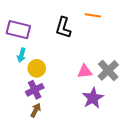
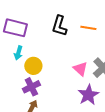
orange line: (93, 15) -> (88, 28), moved
pink triangle: (85, 71) -> (80, 69), turned 49

